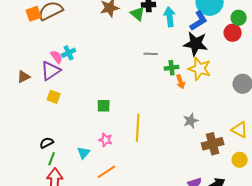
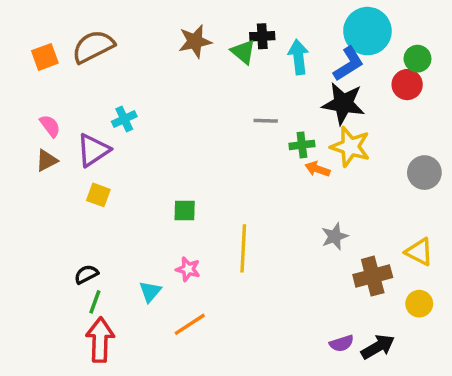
orange square: (34, 14) -> (45, 57), moved
pink semicircle: (57, 57) -> (50, 126), moved
orange arrow: (181, 82) -> (317, 169), turned 128

